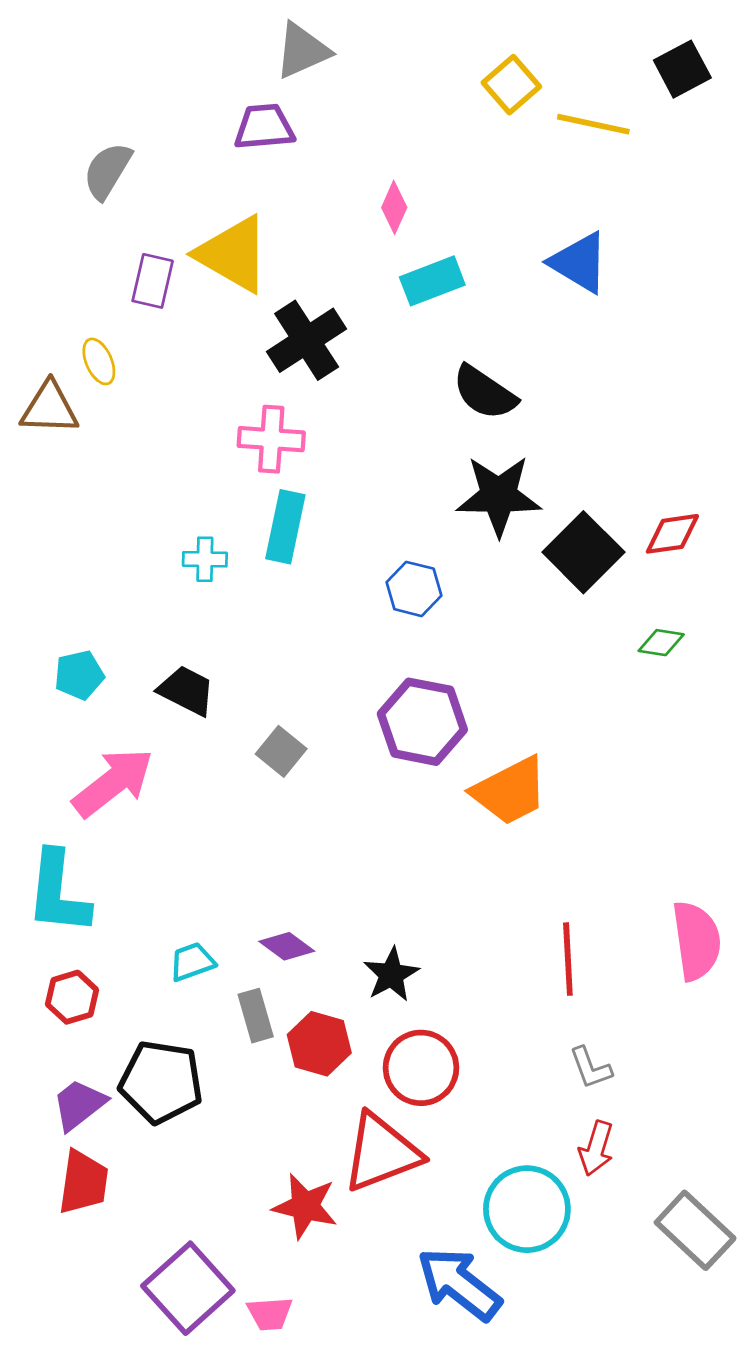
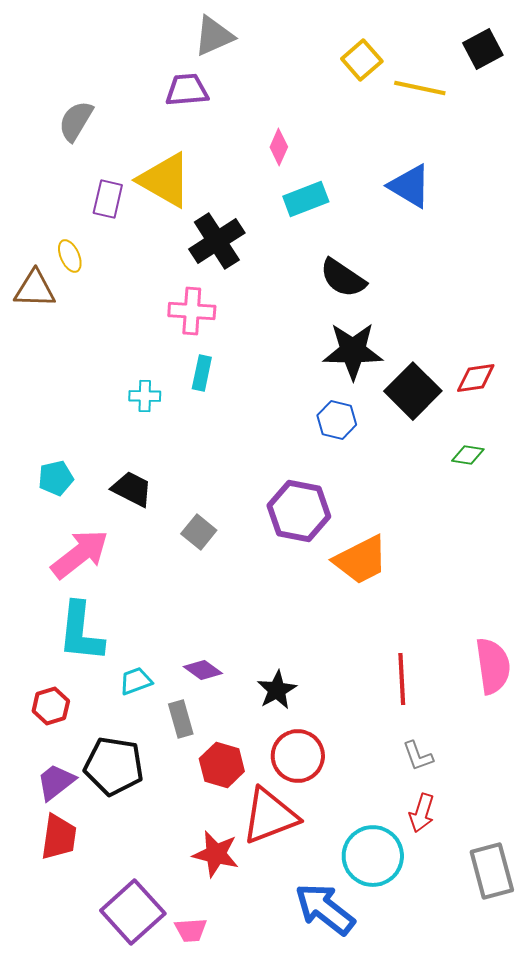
cyan rectangle: (285, 527) -> (202, 373), size x0.7
blue hexagon: (414, 589) -> (337, 420), moved
cyan L-shape: (58, 893) -> (81, 632), moved
red hexagon: (319, 1044) -> (222, 765), moved
gray rectangle: (695, 1230) -> (492, 871), turned 32

